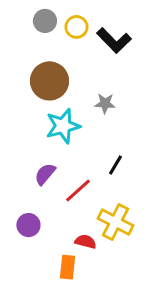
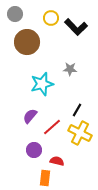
gray circle: (45, 21) -> (15, 14), moved
brown circle: (49, 81) -> (27, 42), moved
yellow cross: (116, 222) -> (80, 133), moved
purple circle: (28, 225) -> (34, 150), moved

